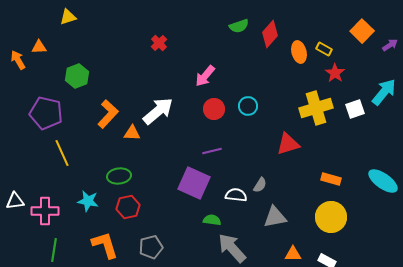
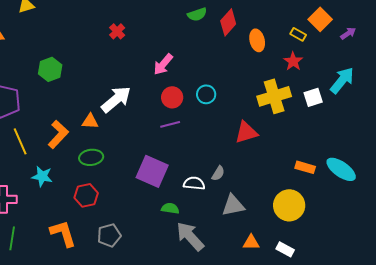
yellow rectangle: (324, 49) -> (298, 34), moved
green hexagon: (77, 76) -> (50, 69), moved
orange L-shape: (108, 114) -> (58, 134), moved
purple line: (212, 151) -> (170, 124), moved
green ellipse: (119, 176) -> (91, 157), moved
orange rectangle: (331, 179) -> (305, 167), moved
cyan star: (88, 201) -> (42, 176), moved

